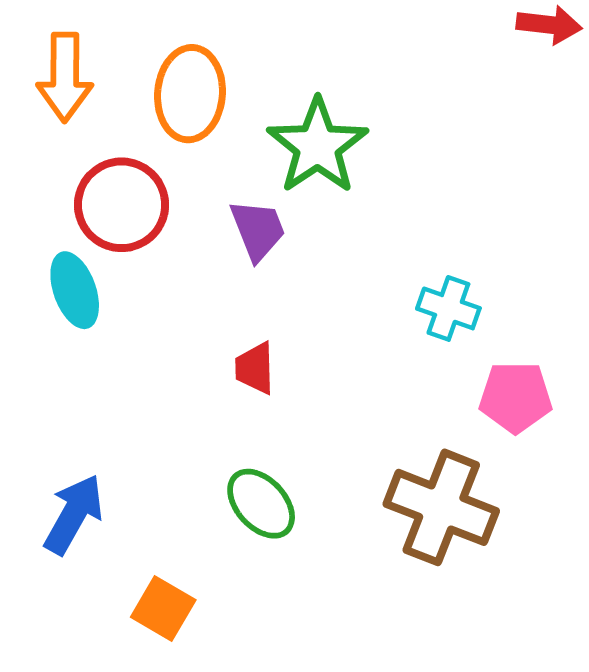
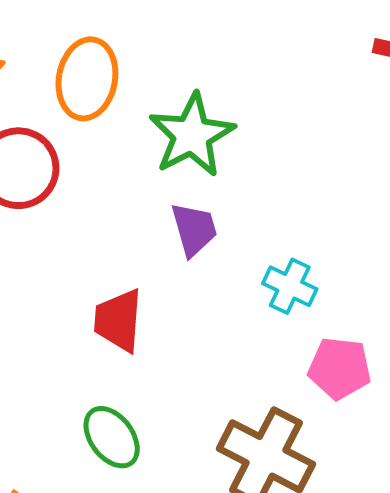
purple trapezoid: (258, 230) -> (194, 229), moved
red trapezoid: (255, 368) -> (118, 320), size x1.4

